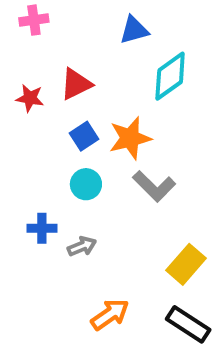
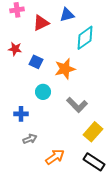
red triangle: (76, 84) -> (41, 23), moved
blue square: (84, 136) -> (36, 62), moved, turned -32
gray L-shape: (154, 186) -> (77, 105), moved
gray arrow: (82, 246) -> (30, 139), moved

